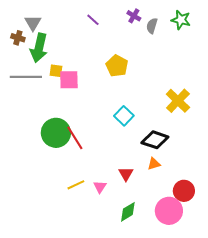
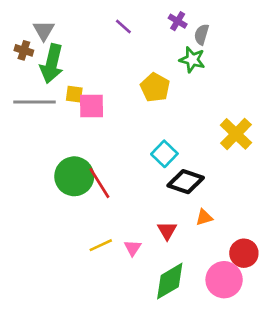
green star: (181, 20) -> (192, 60), moved
black diamond: (155, 140) -> (186, 182), moved
green diamond: (128, 212) -> (170, 281), size x1.4

